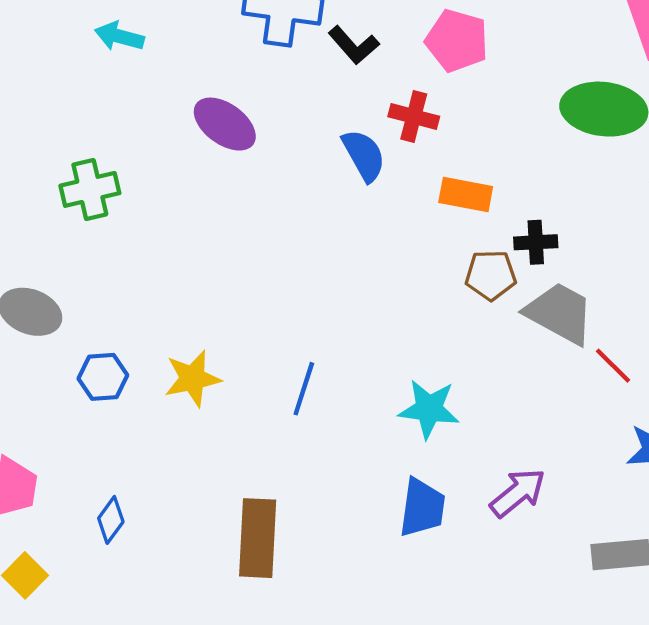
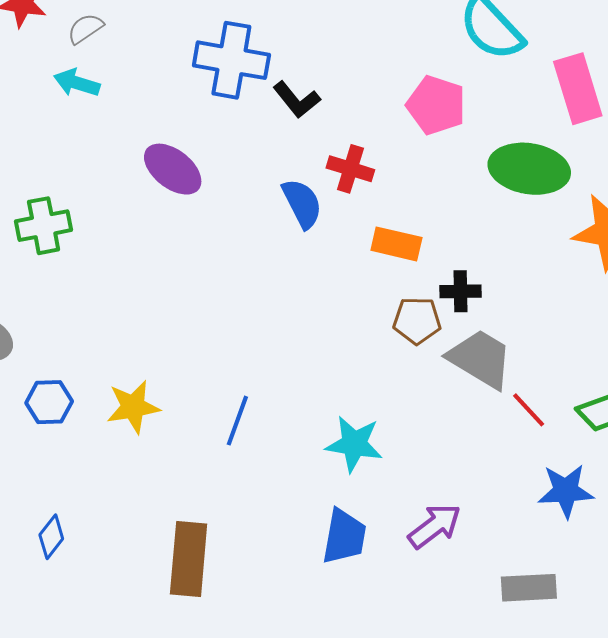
pink pentagon: (457, 41) -> (436, 105), moved

